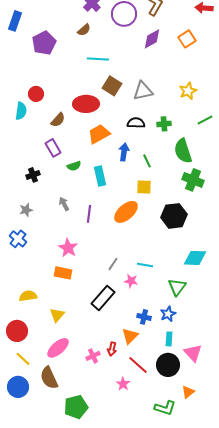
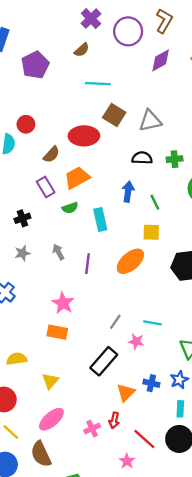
orange trapezoid: (99, 134) -> (77, 178), moved
gray star: (26, 210) -> (22, 253), moved
orange triangle: (130, 336) -> (126, 393), moved

